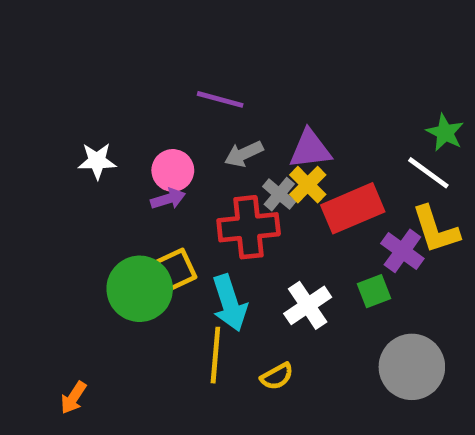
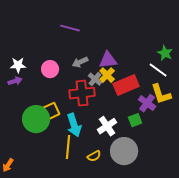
purple line: (220, 99) -> (70, 28), moved
purple arrow: (168, 199) -> (15, 81), moved
gray circle: (412, 367) -> (124, 151), moved

